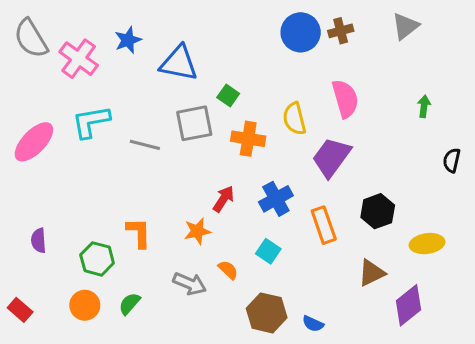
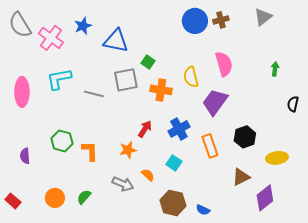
pink ellipse: (34, 142) -> (22, 92), turned -44
green hexagon: (97, 259) -> (62, 141), moved

